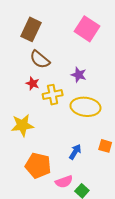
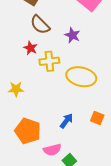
purple star: (79, 75) -> (72, 35), moved
yellow star: (22, 125) -> (16, 89), size x0.7

